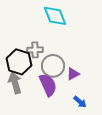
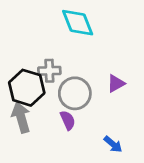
purple triangle: (73, 74) -> (116, 83), moved
purple semicircle: (48, 85) -> (68, 120), size x0.6

